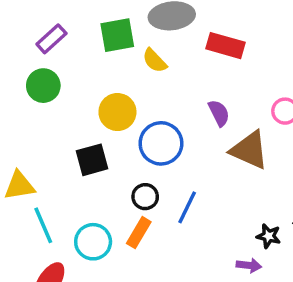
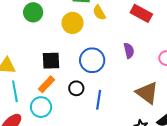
yellow circle: (117, 112) -> (73, 23), moved
brown triangle: (249, 150) -> (147, 93), moved
blue line: (187, 207) -> (99, 100), turned -30
orange rectangle: (139, 233) -> (46, 84), moved

